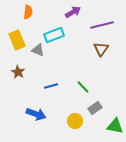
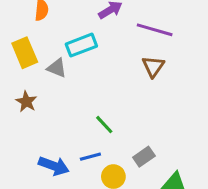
purple line: (102, 25) -> (155, 30), turned 30
blue line: (51, 86) -> (90, 157), moved
green line: (83, 87) -> (104, 125), moved

